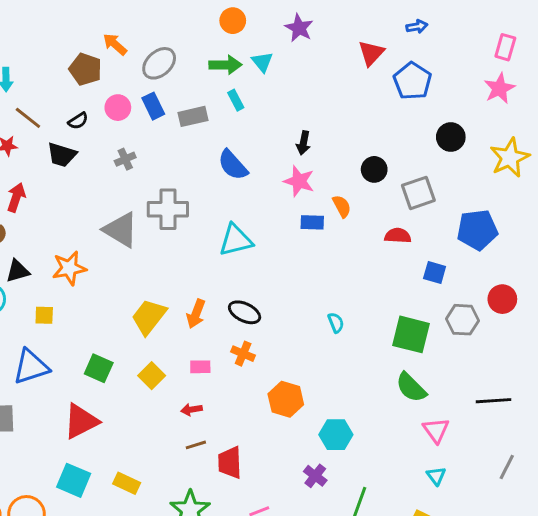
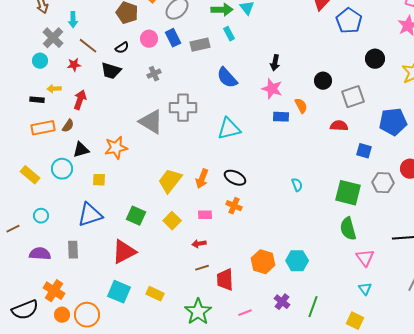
green semicircle: (411, 387) -> (348, 229), turned 30
orange hexagon: (286, 399) -> (263, 262), moved
purple cross: (315, 476) -> (282, 302), moved

